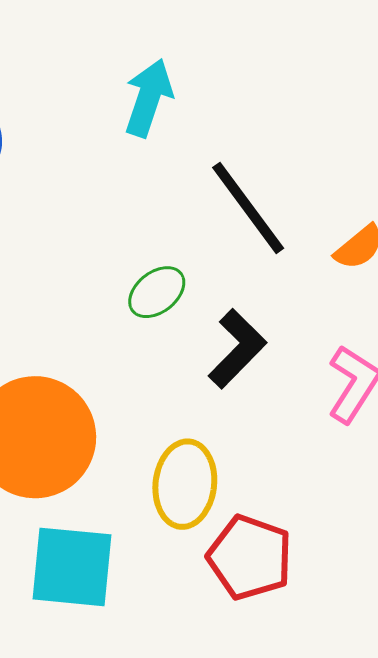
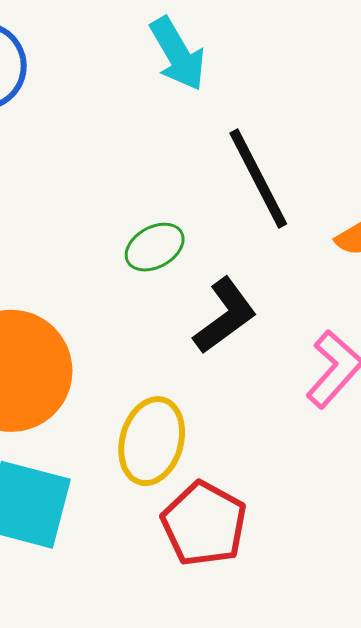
cyan arrow: (149, 98) -> (178, 54), turned 122

